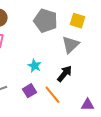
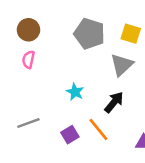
purple square: (30, 91) -> (70, 135), moved

